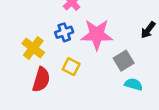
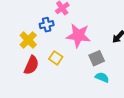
blue cross: (64, 32) -> (47, 25), moved

